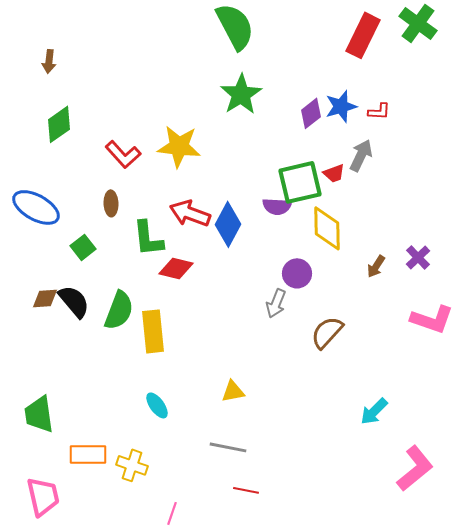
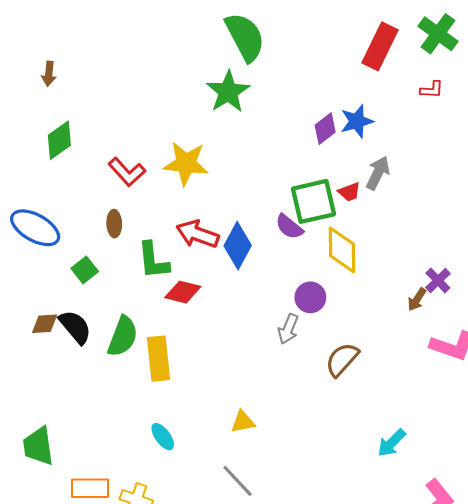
green star: (241, 94) -> (228, 92), moved
red L-shape: (379, 111) -> (432, 90), moved
purple semicircle: (277, 206) -> (289, 227), turned 36
brown arrow: (376, 266) -> (417, 299), moved
gray line: (228, 447) -> (238, 481), turned 36

